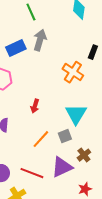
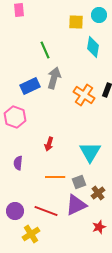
orange cross: (73, 72) -> (84, 95), moved
gray square: (65, 136) -> (79, 182), moved
orange line: (41, 139) -> (55, 177), turned 48

